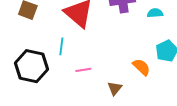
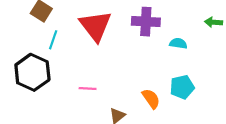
cyan line: (61, 46) -> (53, 40), moved

